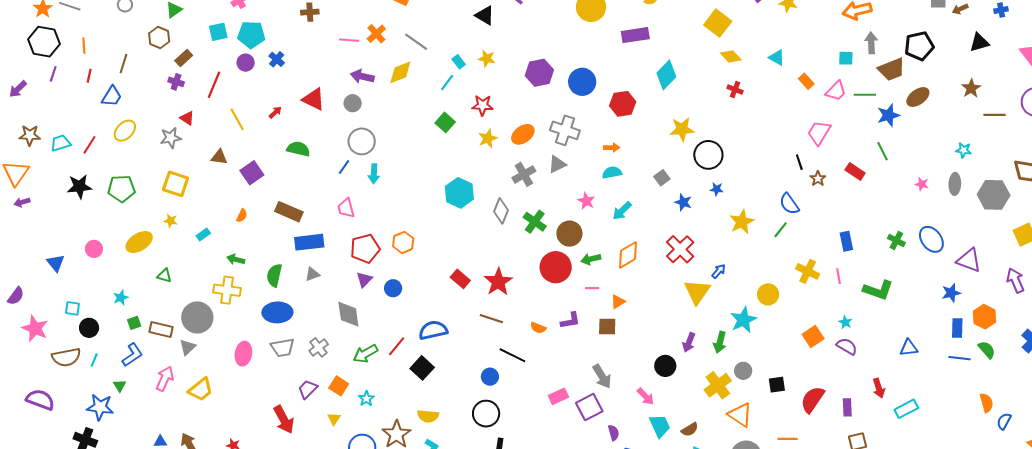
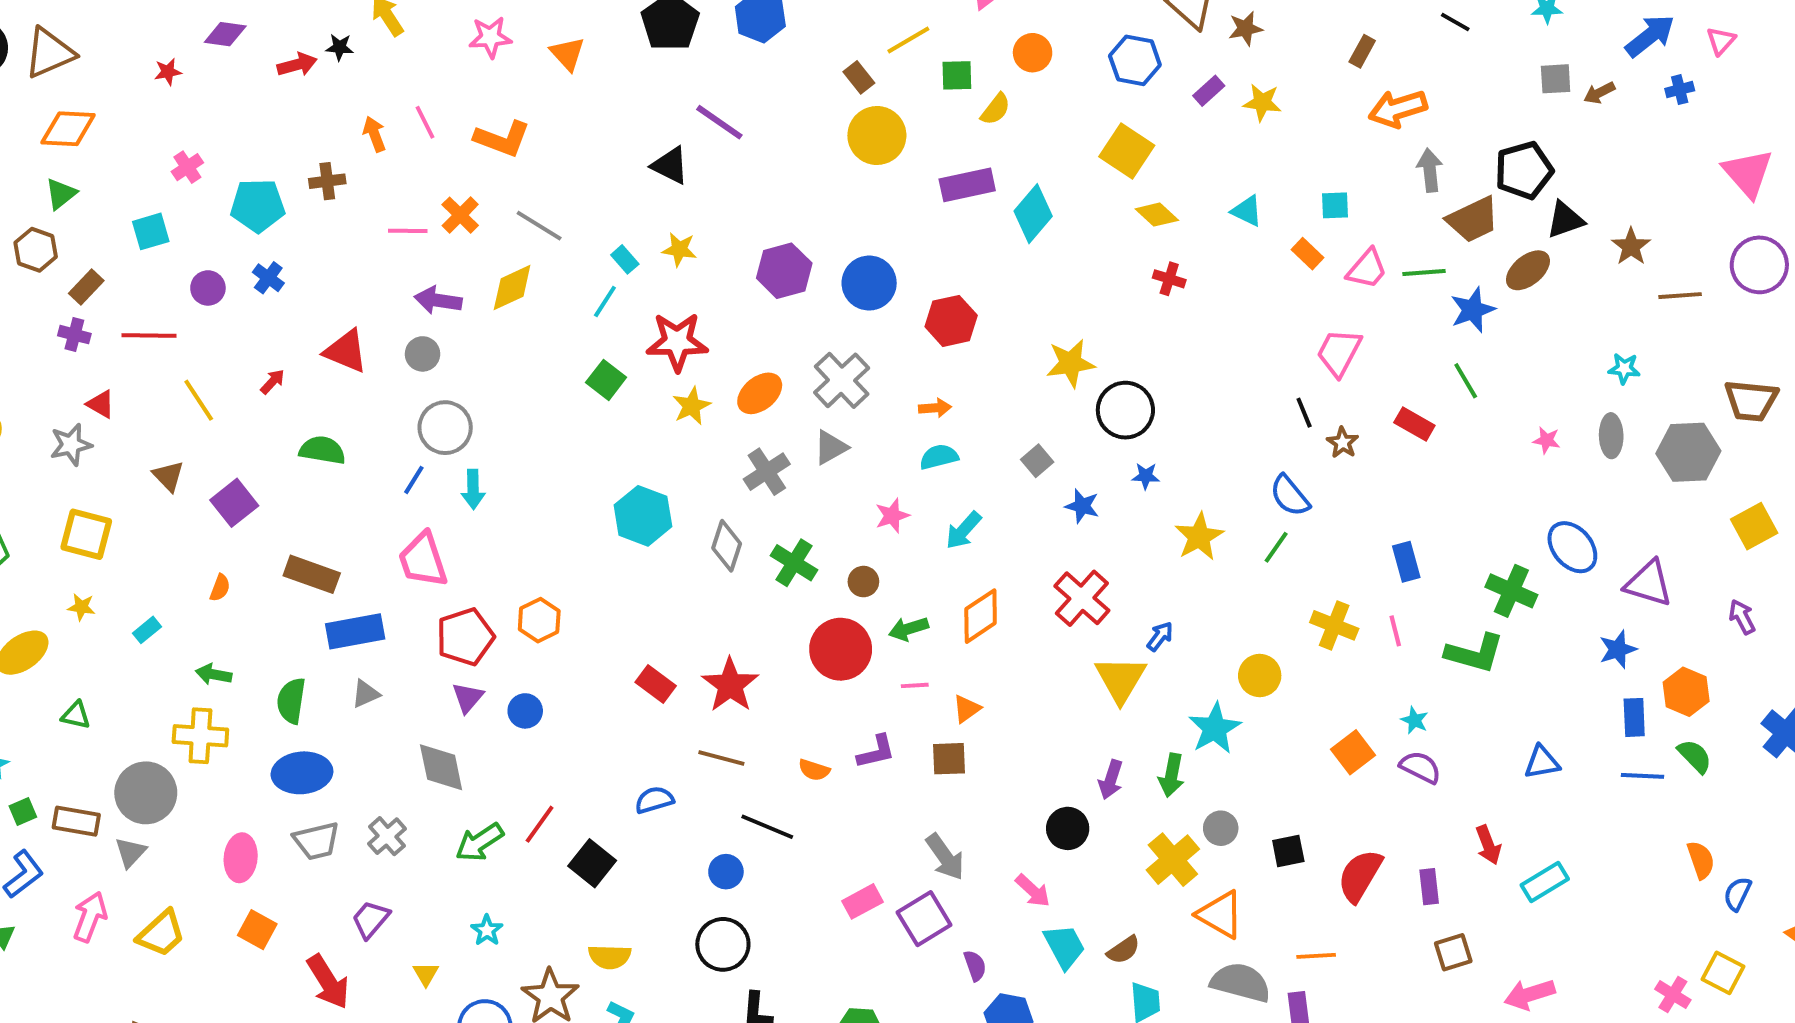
cyan pentagon: (251, 35) -> (258, 206), moved
black triangle: (979, 42) -> (1565, 220), moved
cyan square: (846, 58) -> (1335, 205), moved
cyan diamond: (666, 75) -> (1033, 214), moved
red line: (214, 85) -> (149, 335), turned 72
red star: (483, 105) -> (677, 342), size x1.4
gray cross: (565, 130) -> (842, 380), turned 32
brown triangle: (219, 157) -> (168, 476), turned 42
pink star: (586, 201) -> (892, 516), turned 30
pink trapezoid: (346, 208) -> (423, 560), size x1.4
brown circle: (569, 234) -> (863, 582), size x0.6
green cross: (896, 241) -> (1511, 591), moved, size x1.4
purple arrow: (1015, 280) -> (1742, 617), size x0.7
blue semicircle: (433, 330) -> (654, 800), moved, size x0.7
orange square: (339, 386) -> (257, 930), moved

